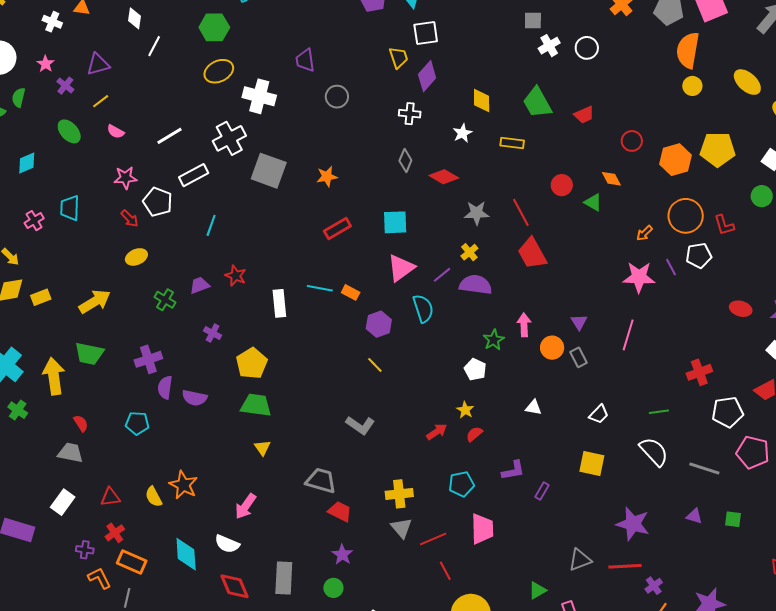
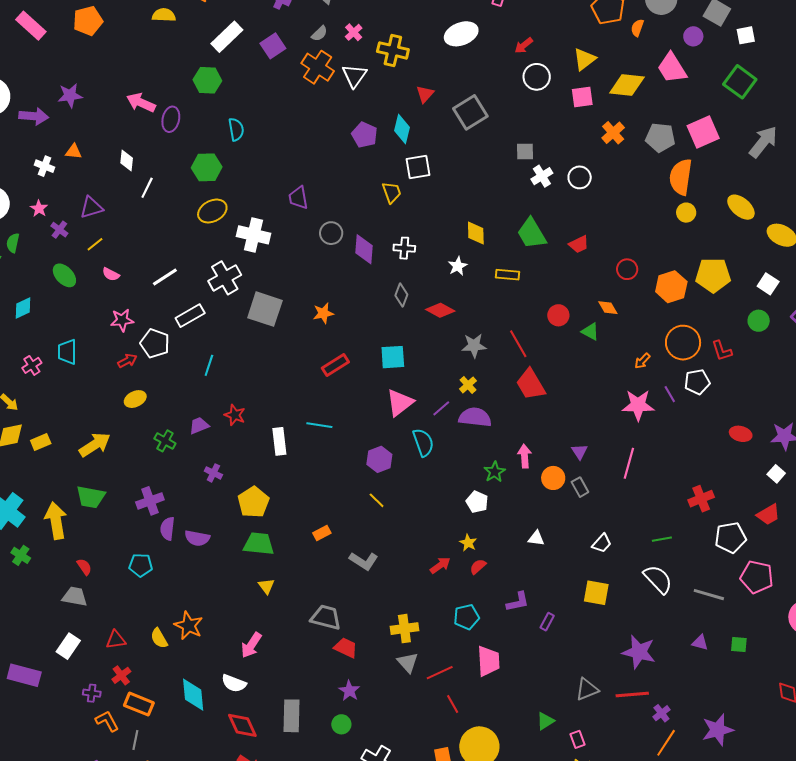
purple diamond: (427, 76) -> (364, 249), moved, turned -36
red arrow: (130, 219) -> (127, 361), turned -72
orange rectangle: (351, 292) -> (322, 533), moved, turned -54

